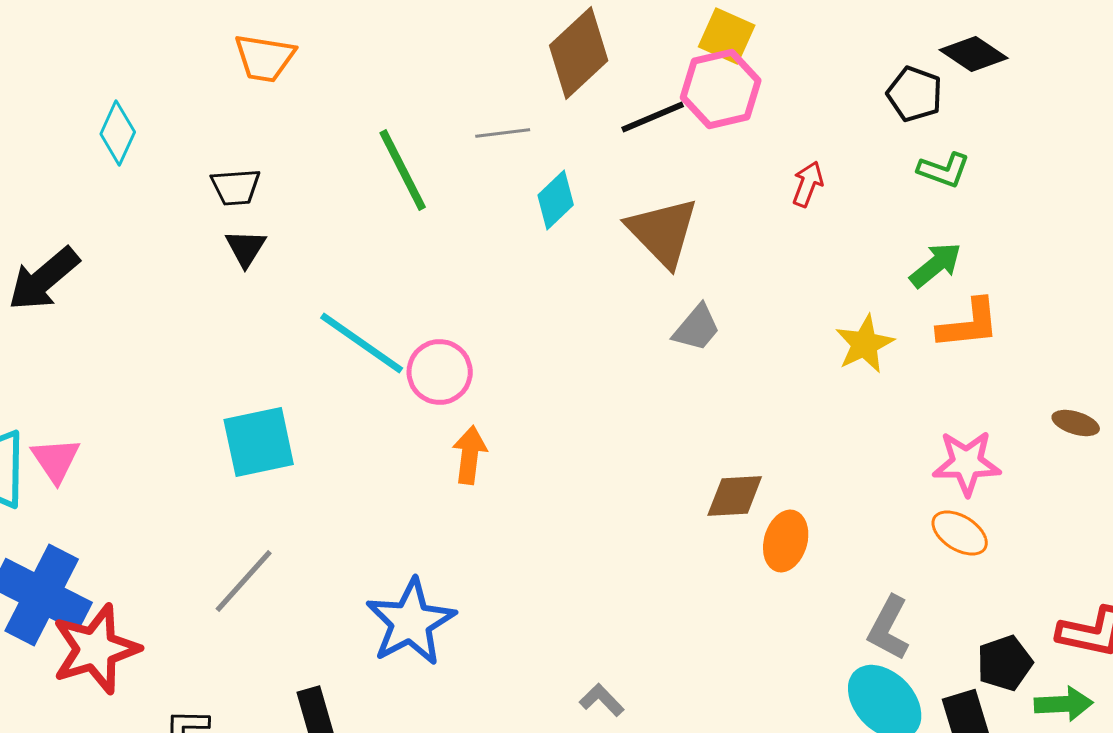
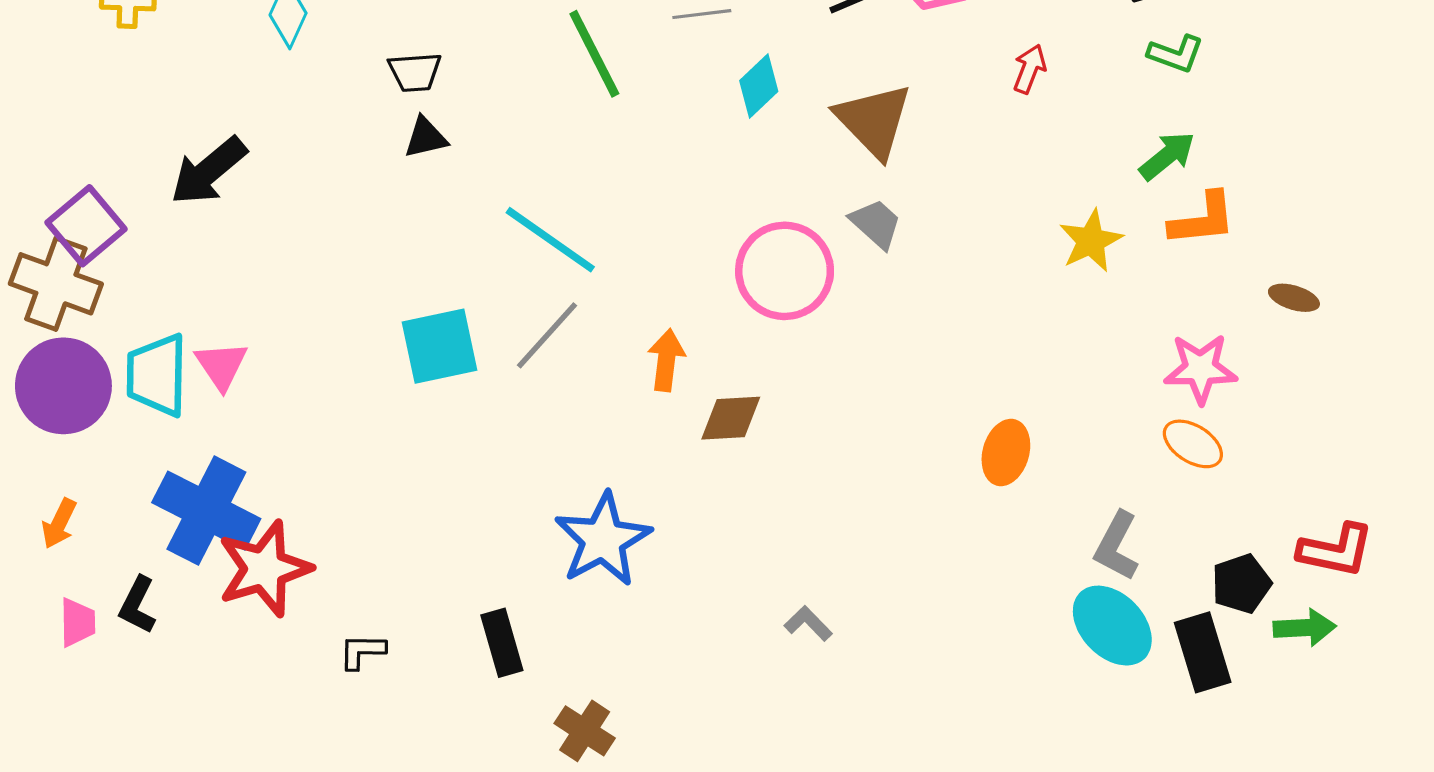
black triangle: (246, 248) -> (426, 138), turned 45
gray trapezoid: (697, 328) -> (876, 224), moved, turned -88
pink circle: (440, 372) -> (785, 271), moved, size x1.4
brown ellipse: (1076, 423) -> (1294, 298), moved
brown diamond: (735, 496) -> (731, 418), moved
gray line: (244, 581) -> (547, 335), moved

